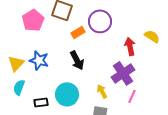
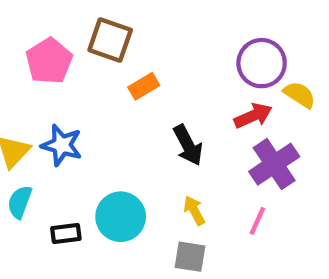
purple circle: (100, 21) -> (262, 63), moved
red arrow: (130, 46) -> (253, 116), turned 78
black arrow: (77, 60) -> (188, 145), moved
purple cross: (123, 73) -> (274, 164), moved

